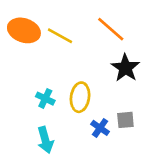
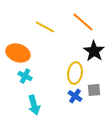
orange ellipse: (24, 30) -> (18, 53), moved
yellow ellipse: (80, 97) -> (75, 73), moved
cyan cross: (45, 99) -> (25, 76), moved

